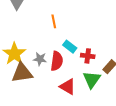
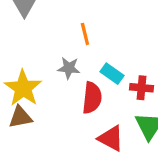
gray star: (40, 59) -> (69, 68), moved
brown triangle: (22, 73) -> (20, 117), moved, size x0.7

